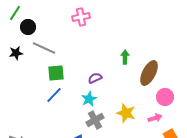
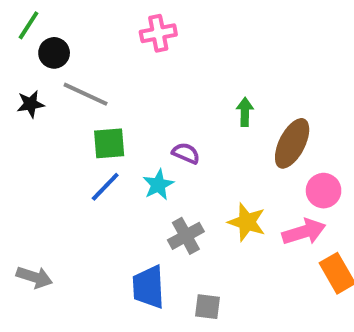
purple semicircle: (95, 78) -> (186, 153), turned 48
cyan star: (89, 99) -> (158, 185), moved
pink arrow: (155, 118) -> (304, 232), size x1.5

